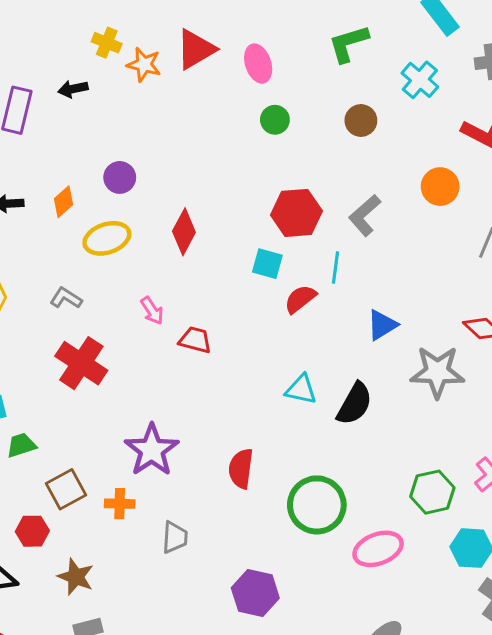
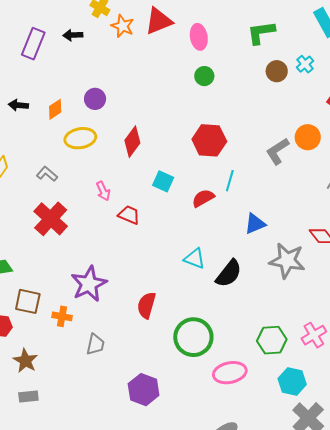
cyan cross: (420, 80) -> (305, 64), size x0.7
brown circle: (361, 120) -> (277, 71), moved
gray L-shape: (365, 215) -> (277, 151), moved
cyan square: (267, 264) -> (163, 181), moved
brown square: (66, 489) -> (28, 301), turned 32

